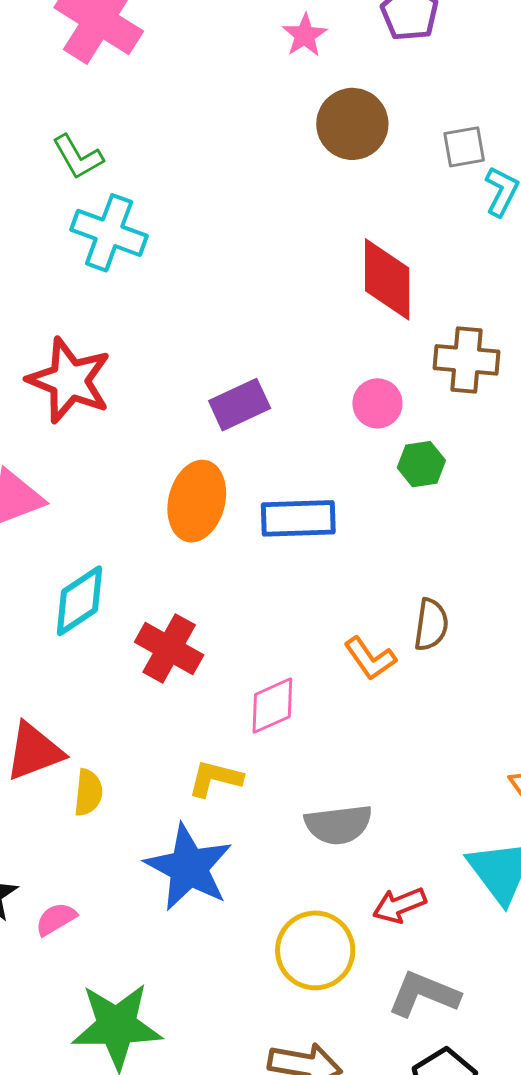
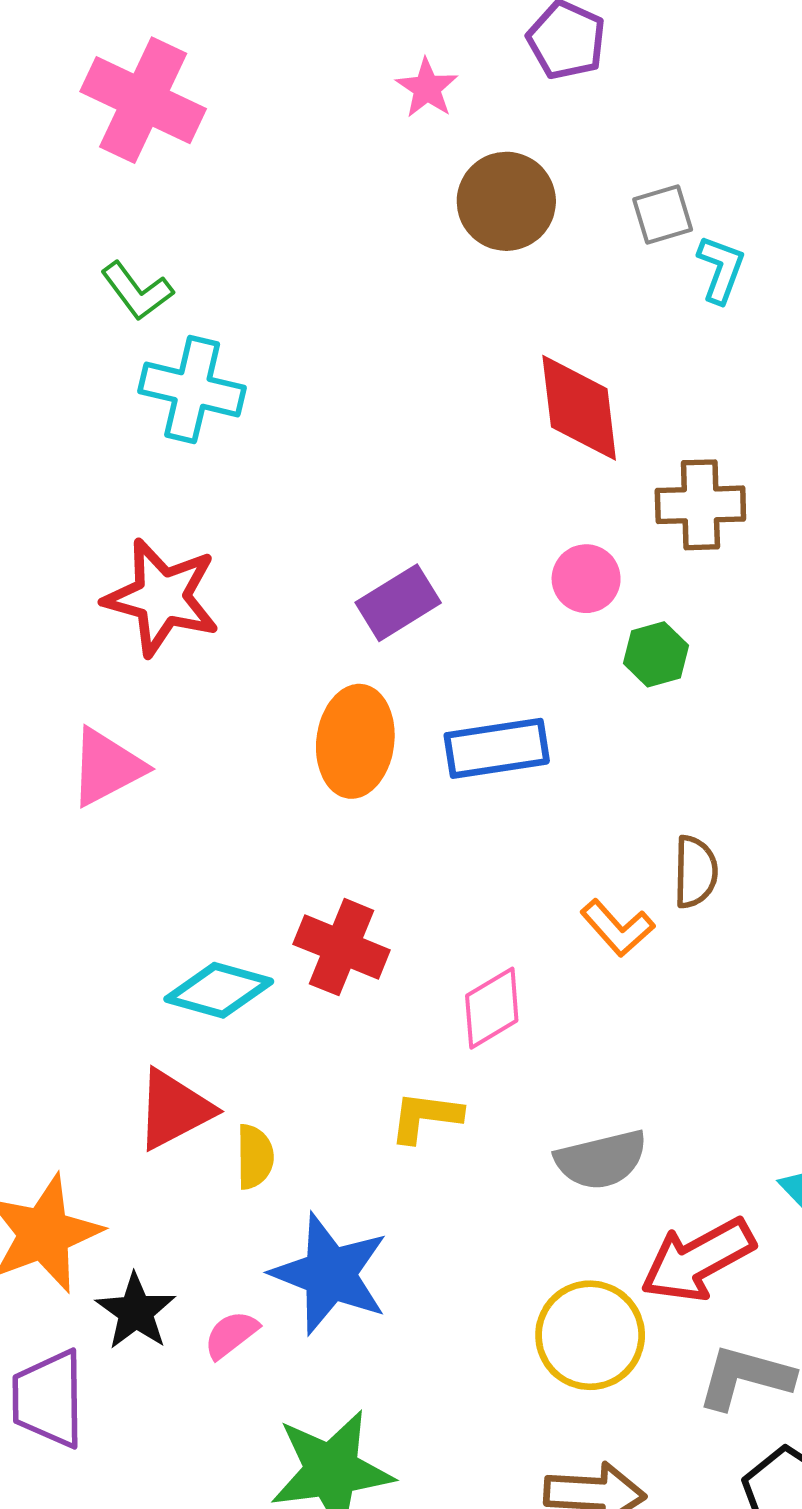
cyan diamond: (80, 601) -> (219, 990), moved, turned 56
blue star: (189, 867) -> (330, 1274), moved
red arrow: (399, 905) -> (698, 1260), size x1.6

